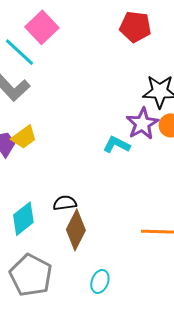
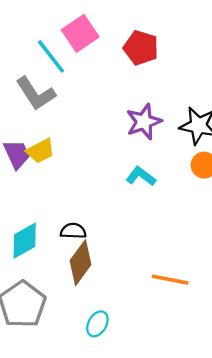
red pentagon: (135, 27) -> (141, 48), moved
purple star: (142, 124) -> (144, 122), moved

